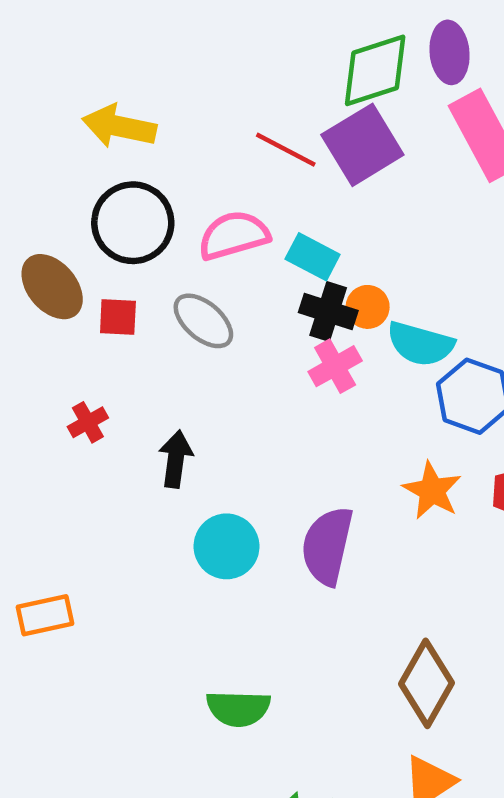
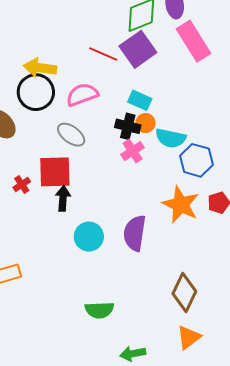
yellow arrow: (119, 126) -> (40, 68), moved
cyan rectangle: (313, 257) -> (140, 100), moved
red square: (118, 317) -> (55, 172), moved, size x1.8
orange star: (432, 491) -> (181, 205), size x1.4

